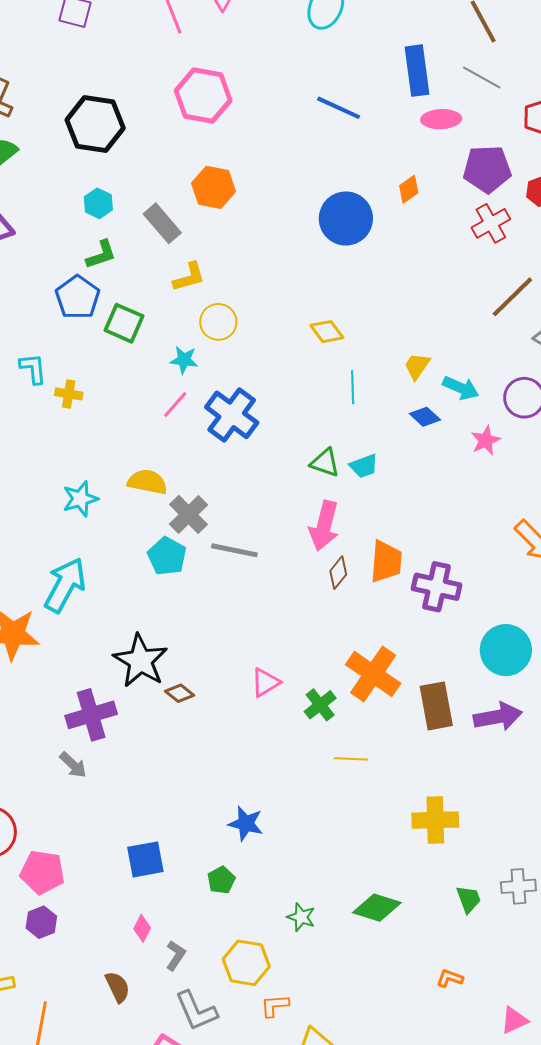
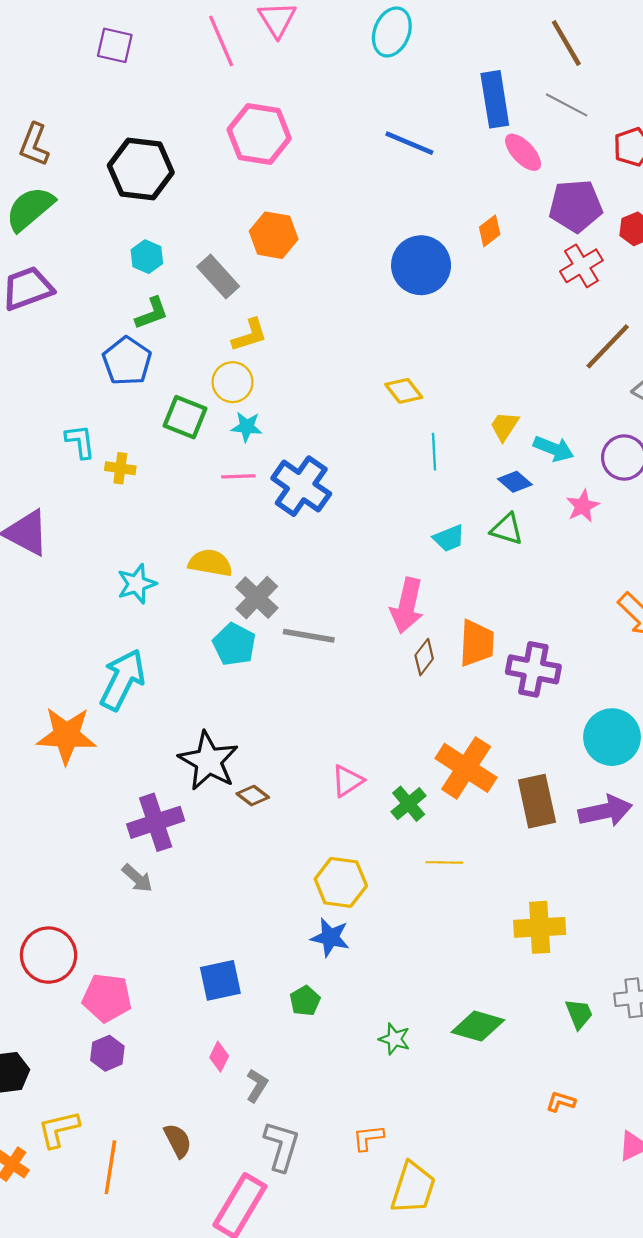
pink ellipse: (441, 119) -> (523, 152), turned 51
yellow circle: (218, 322) -> (233, 382), moved
green square: (124, 323) -> (185, 417), moved
pink line: (175, 404) -> (238, 476), turned 48
green triangle: (325, 463) -> (507, 529), moved
yellow hexagon: (246, 963) -> (341, 882), moved
brown semicircle: (118, 987) -> (178, 1141), moved
gray L-shape: (196, 1011) -> (282, 1146), turned -138

